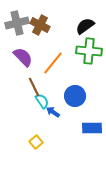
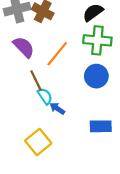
blue circle: (75, 96) -> (96, 76), moved
yellow square: (36, 142) -> (38, 142), size x1.6

